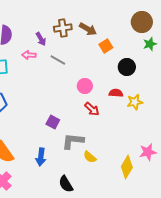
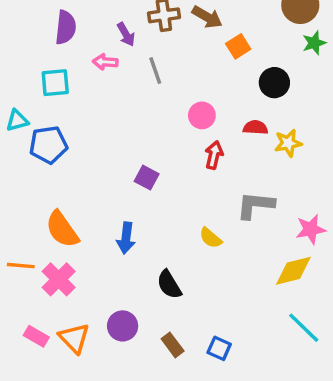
gray line: (58, 60) -> (155, 71), turned 42
red arrow: (92, 109) -> (214, 155), turned -119
gray L-shape: (73, 141) -> (255, 205), moved
yellow diamond: (127, 167) -> (293, 271), moved, turned 45

